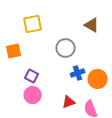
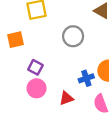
blue cross: (78, 73) -> (86, 78), moved
red triangle: (69, 102) -> (66, 98), moved

